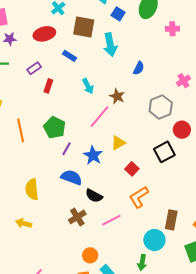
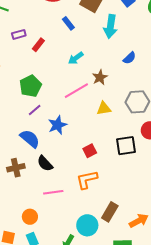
purple rectangle: (34, 68) -> (19, 34), moved
cyan arrow: (88, 86) -> (76, 58), turned 63
yellow triangle: (118, 143) -> (104, 108), moved
brown cross: (77, 217) -> (16, 168), moved
orange circle: (90, 255) -> (30, 217), moved

